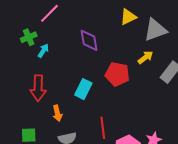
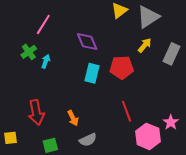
red arrow: (38, 88) -> (36, 112), moved
cyan rectangle: (83, 89) -> (92, 73), moved
red line: (103, 128) -> (127, 111), moved

